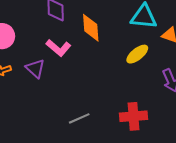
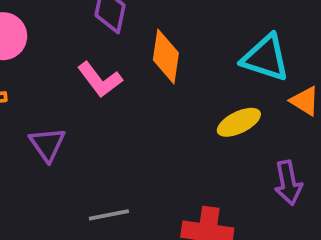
purple triangle: (35, 68) -> (47, 144), moved

